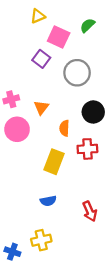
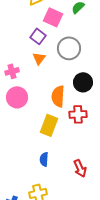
orange triangle: (41, 107) -> (39, 58), moved
orange semicircle: (64, 128) -> (58, 96), size x1.5
blue semicircle: (48, 201) -> (44, 159), turned 104

